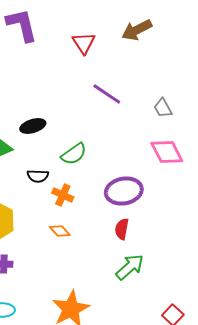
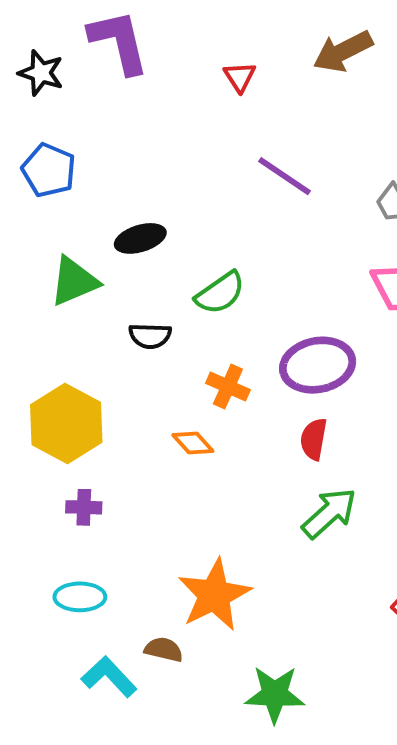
red triangle: (84, 43) -> (240, 77), size x0.7
orange cross: (63, 195) -> (228, 387), moved

